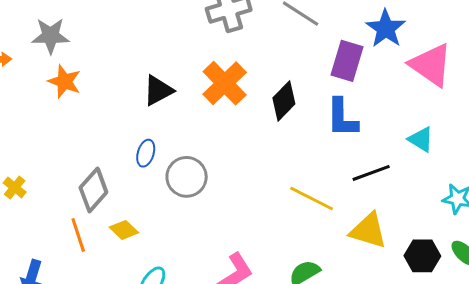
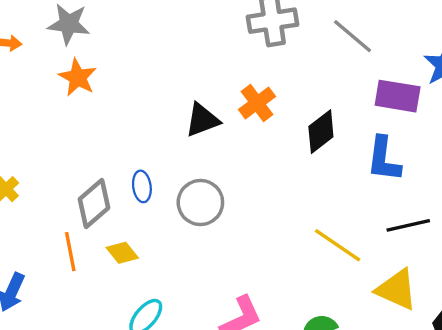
purple rectangle: (347, 61) -> (398, 96), turned 75
orange cross: (225, 83) -> (257, 103), size x0.7
black triangle: (158, 90) -> (202, 120), moved
blue ellipse: (146, 153) -> (142, 186), moved, turned -32

